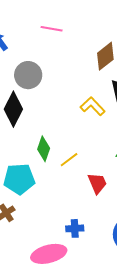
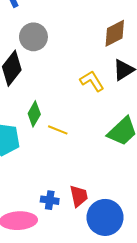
yellow line: (69, 160) -> (58, 130), turned 48
red trapezoid: (97, 183) -> (79, 196), moved

